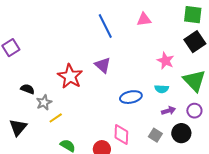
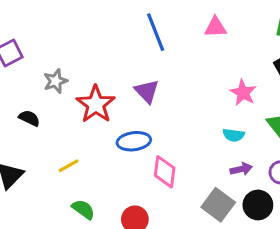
blue ellipse: (131, 97) -> (134, 141), moved
gray star: (44, 102) -> (55, 81), moved
pink diamond: (121, 134) -> (165, 172), moved
gray square: (155, 135) -> (218, 205), size x1.5

